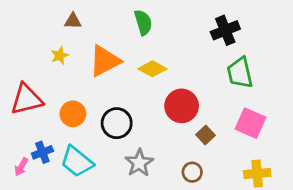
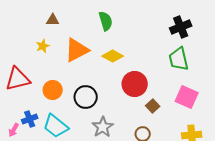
black cross: (225, 30) -> (181, 27), moved

